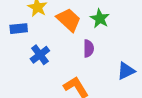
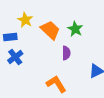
blue cross: (40, 55) -> (15, 57), moved

